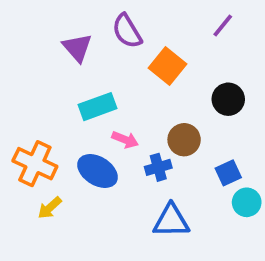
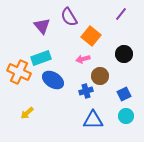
cyan rectangle: (98, 107) -> (41, 58), moved
pink arrow: (125, 140) -> (83, 59), moved, turned 144
orange cross: (35, 164) -> (19, 72), moved
blue ellipse: (98, 171) -> (53, 80), moved
cyan circle: (247, 202) -> (126, 116), moved

